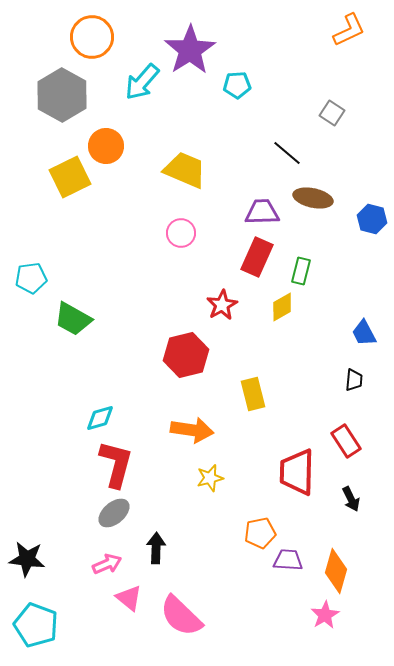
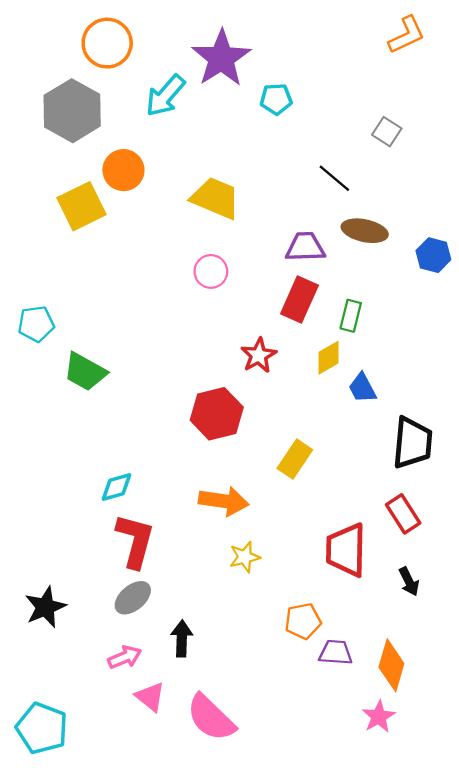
blue trapezoid: (364, 333) -> (362, 388), moved
black trapezoid: (354, 380) -> (412, 443), size x2.0
yellow rectangle: (253, 394) -> (295, 459), turned 48
black star: (27, 559) -> (45, 607), moved, turned -30

